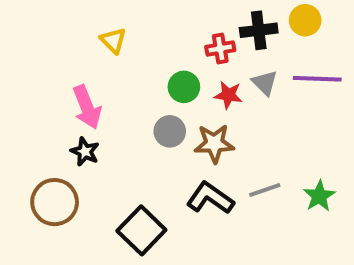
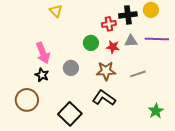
yellow triangle: (113, 40) -> (56, 11), moved
gray triangle: (265, 83) -> (131, 41), turned -48
gray circle: (170, 131) -> (71, 68), moved
gray line: (265, 190) -> (138, 74), moved
green star: (319, 196) -> (156, 111), moved

